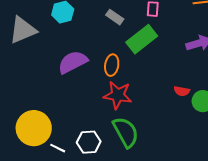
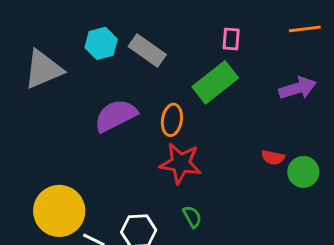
gray rectangle: (115, 17) -> (147, 51), moved, size x1.4
green semicircle: (126, 132) -> (192, 217), size x0.5

